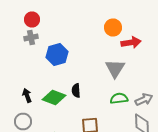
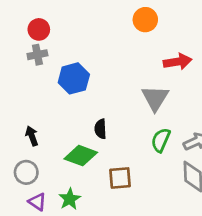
orange circle: (113, 28) -> (145, 20), moved
green diamond: (54, 98) -> (81, 156), moved
green semicircle: (119, 98) -> (161, 140), turned -60

